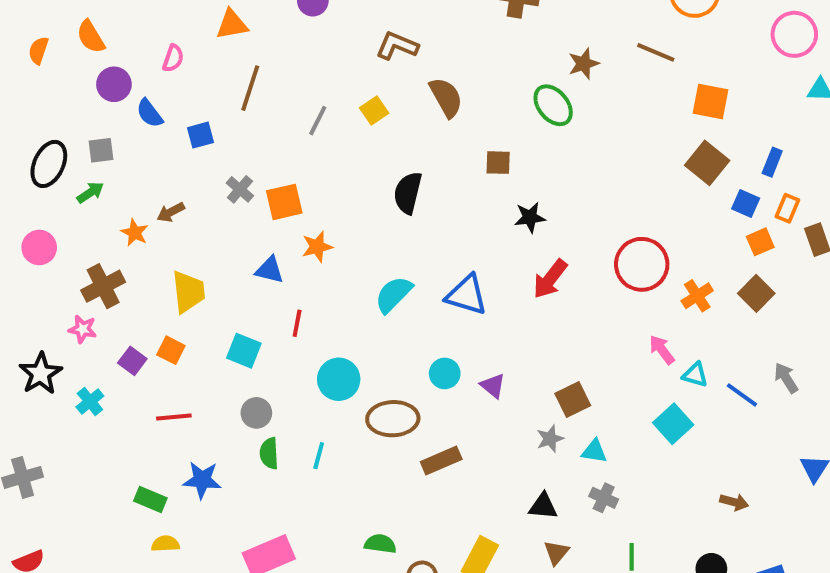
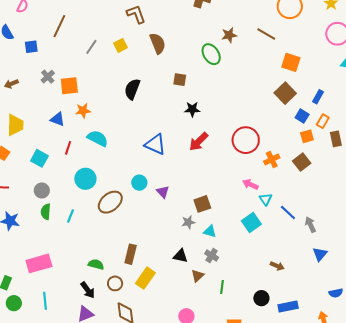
brown L-shape: (397, 46) -> (136, 14), turned 40
cyan semicircle: (394, 294) -> (98, 138), moved, turned 65
pink arrow: (662, 350) -> (250, 184), turned -35
cyan triangle: (695, 375) -> (266, 199), turned 32
gray arrow: (786, 378) -> (310, 225), moved
brown ellipse: (393, 419) -> (110, 202), turned -45
brown rectangle: (441, 460) -> (131, 254), moved, turned -60
brown triangle: (556, 553) -> (198, 276), moved

